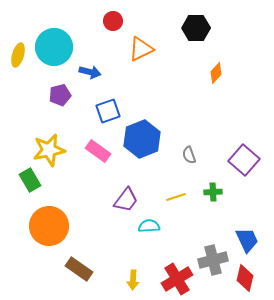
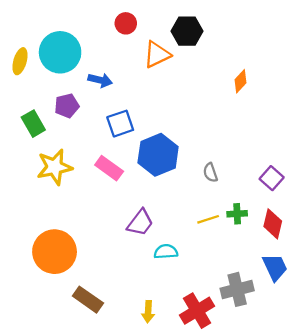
black hexagon: (196, 28) -> (187, 31), moved
purple square: (244, 160) -> (272, 178), size x0.7
green rectangle: (30, 180) -> (33, 124), moved
yellow line: (176, 197) -> (208, 219), moved
red diamond: (245, 278) -> (273, 224), moved

